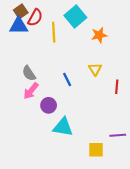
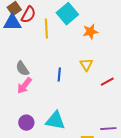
blue line: (67, 80) -> (59, 75), turned 32
red line: (117, 87) -> (107, 82), turned 56
purple circle: (49, 105) -> (26, 123), moved

